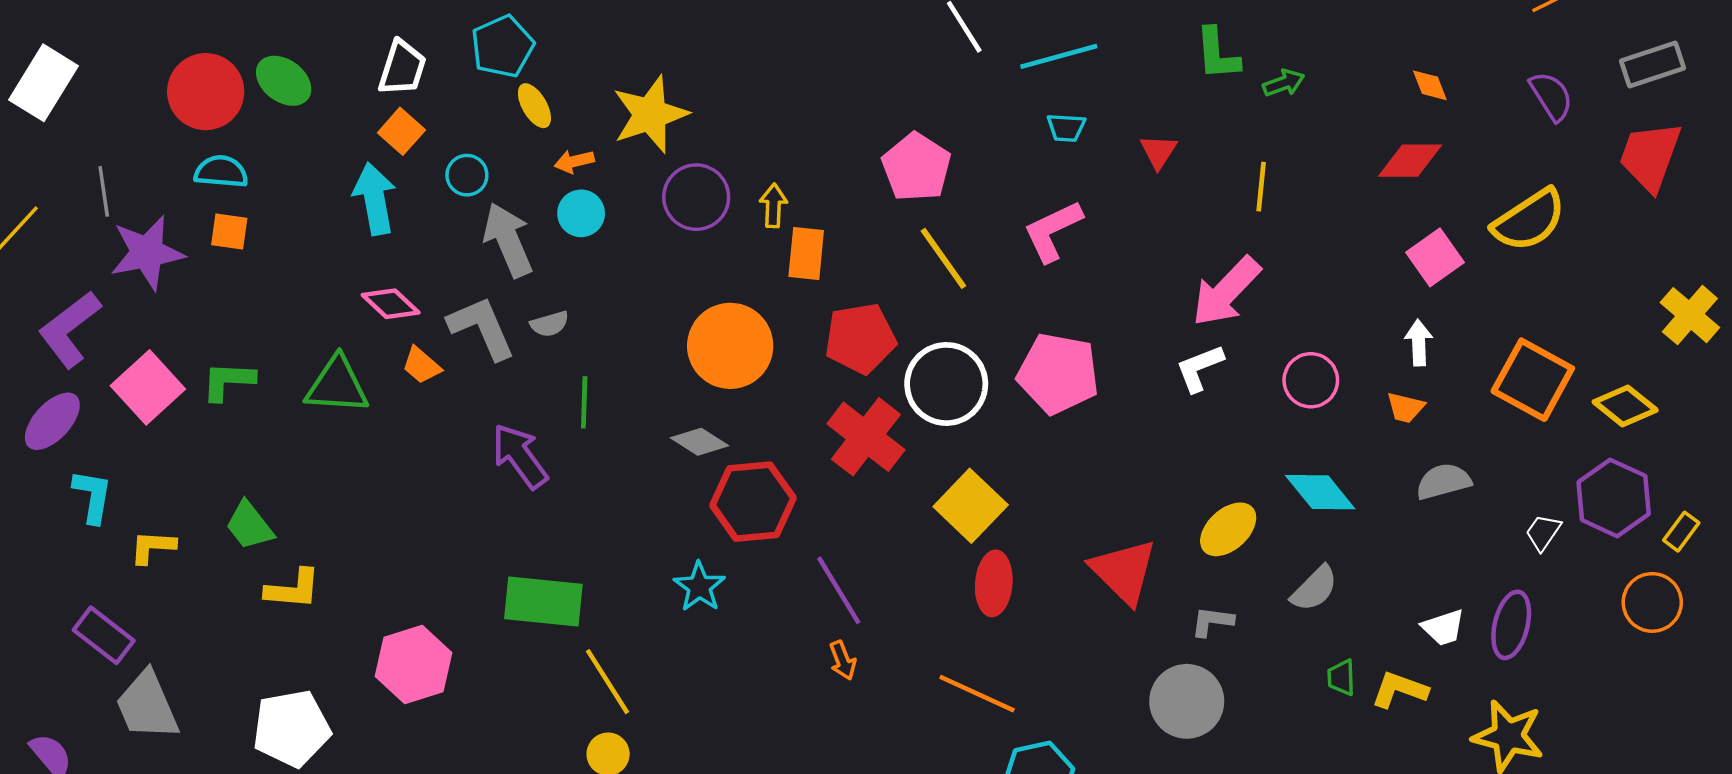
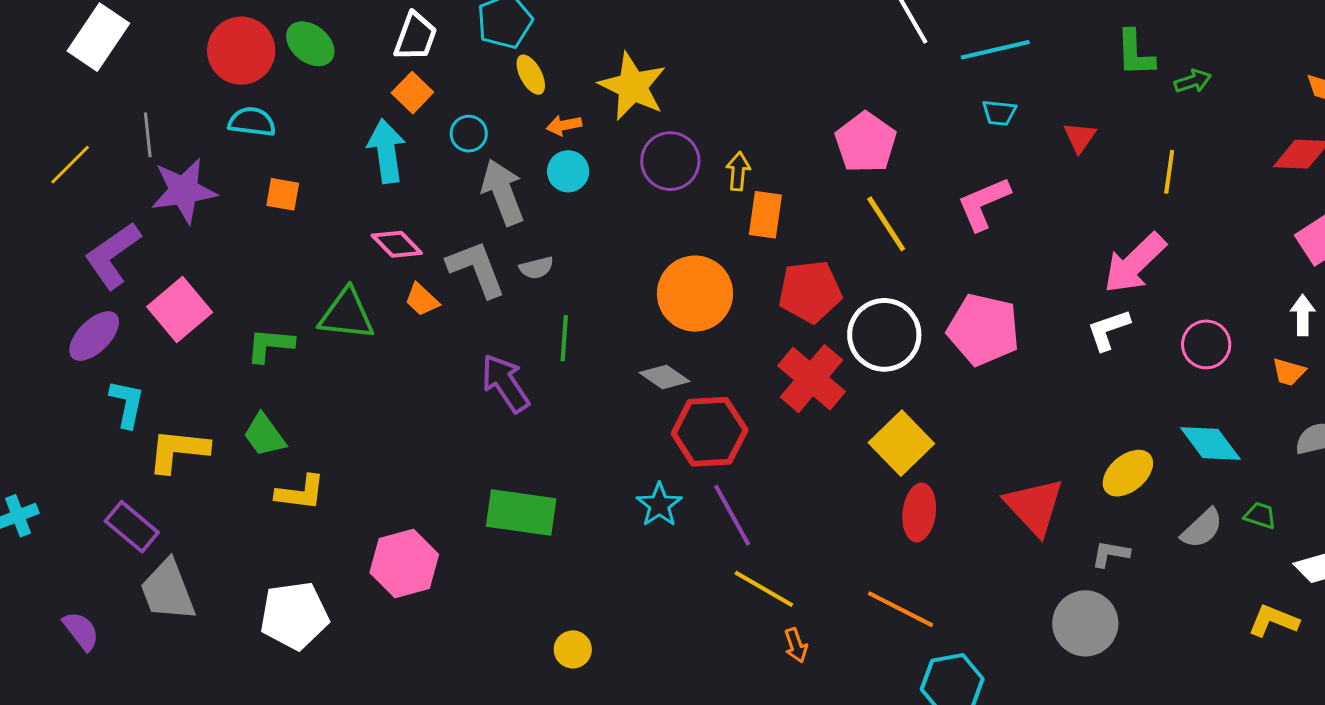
yellow star: (650, 114) -> (633, 86), turned -30
orange square: (229, 232) -> (283, 194), moved
green L-shape: (228, 381) -> (270, 345), moved
yellow L-shape: (153, 547) -> (178, 451), size x1.5
purple line: (839, 590) -> (732, 515), moved
orange arrow: (843, 660) -> (796, 645), moved
green trapezoid: (1341, 677) -> (1260, 515), moved, turned 108
yellow line: (608, 682) -> (764, 589), moved, turned -30

